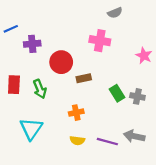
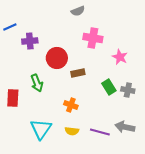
gray semicircle: (115, 13) -> (78, 11), moved
pink star: (144, 56) -> (120, 57), moved
red rectangle: (14, 85) -> (13, 98), moved
orange cross: (76, 113) -> (71, 105), turned 32
cyan triangle: (31, 129) -> (41, 129), moved

